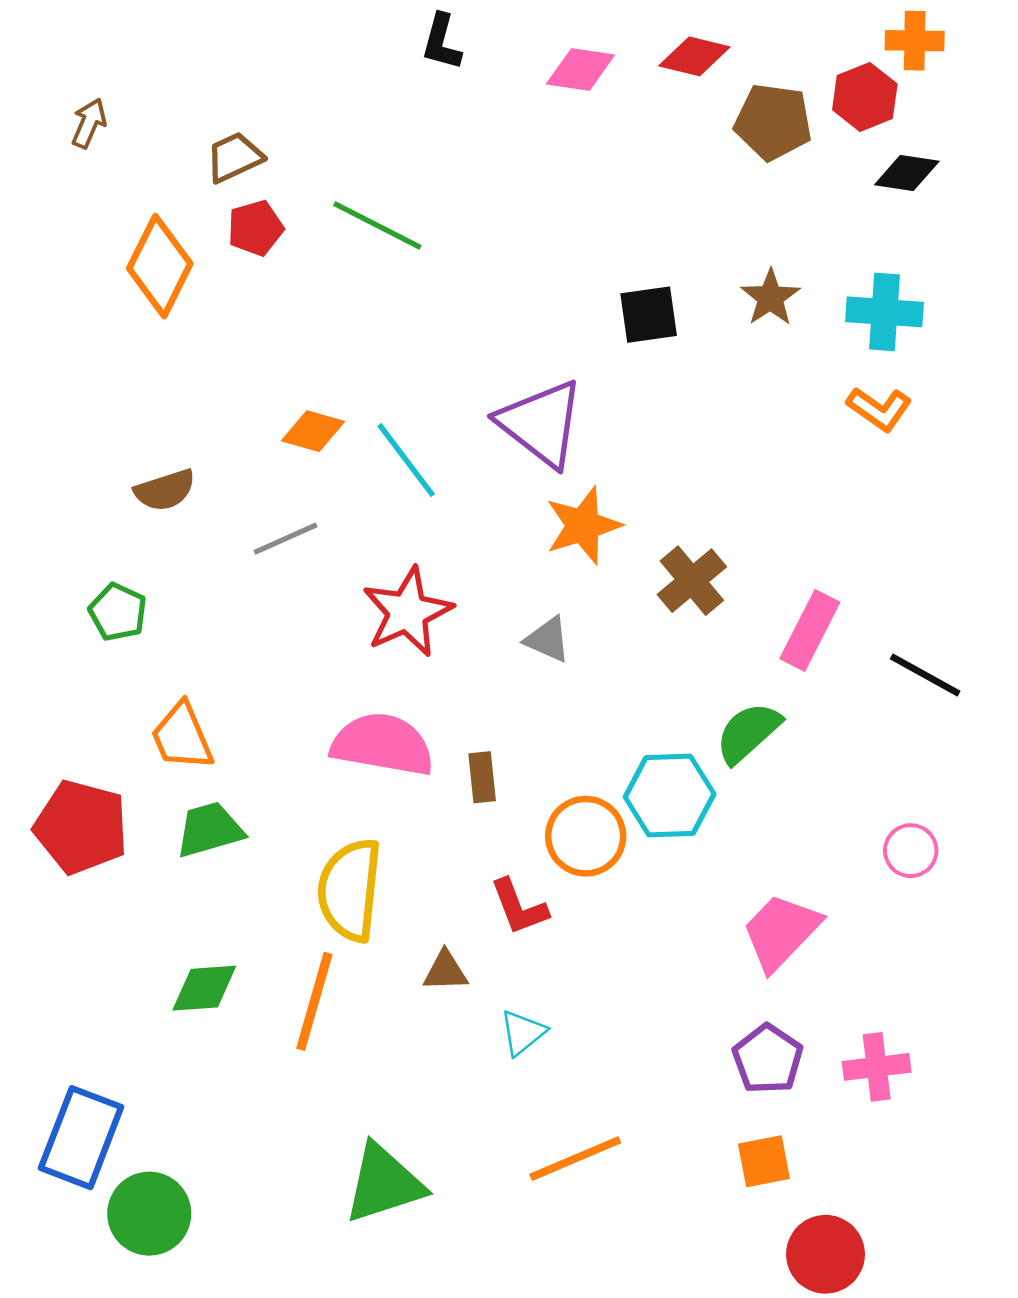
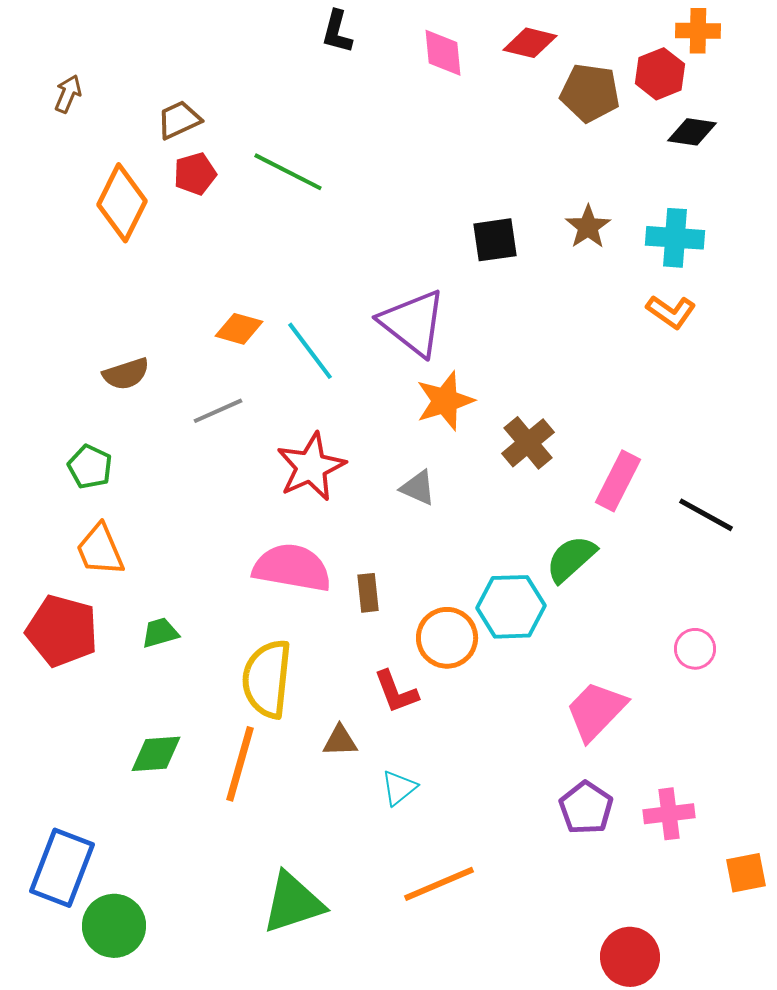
pink diamond: (580, 69) -> (443, 53), turned 76
orange trapezoid: (182, 737) -> (100, 550), moved
green trapezoid: (210, 830) -> (160, 633), size x0.7
orange square: (764, 1161) -> (746, 873), moved

